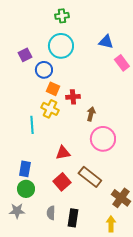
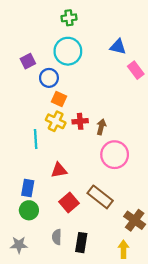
red cross: (73, 97) -> (80, 121), moved
red triangle: (63, 153) -> (59, 170), moved
gray star: (17, 211) -> (19, 245), moved

